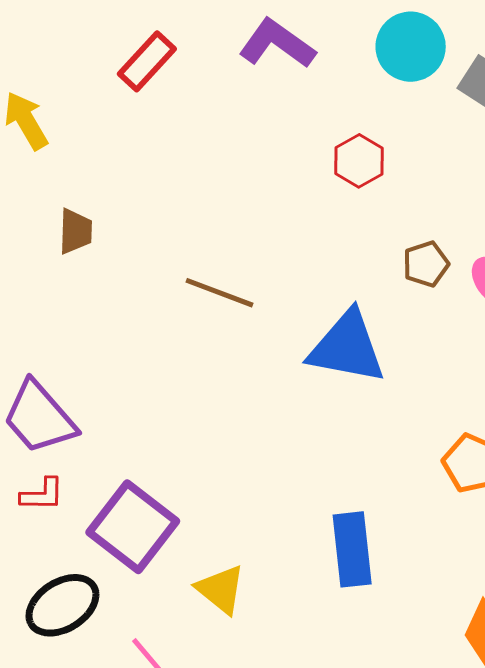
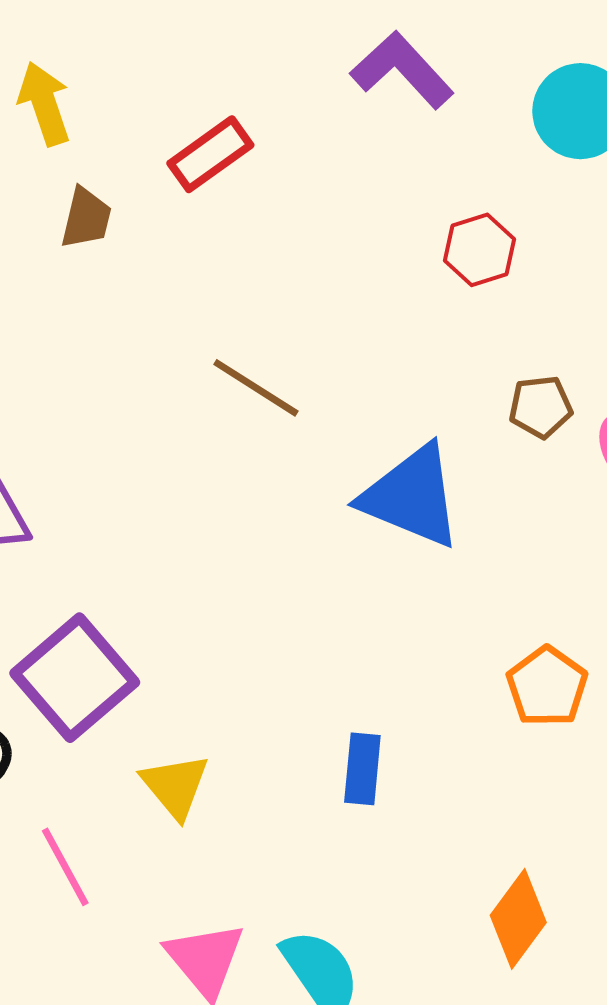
red rectangle: (147, 61) -> (210, 154), moved
brown trapezoid: (75, 231) -> (86, 218), moved
blue rectangle: (352, 549) -> (362, 769), size x0.7

